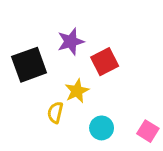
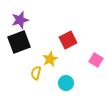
purple star: (71, 42) -> (20, 20), moved
pink square: (148, 131) -> (96, 60), moved

